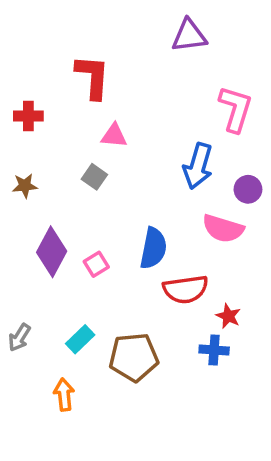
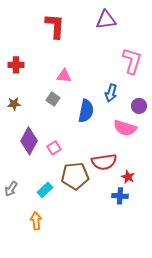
red L-shape: (93, 77) -> (55, 26), moved
blue arrow: (198, 166) -> (111, 93), size x0.7
blue semicircle: (153, 248) -> (86, 111), moved
brown pentagon: (134, 357) -> (75, 176), moved

